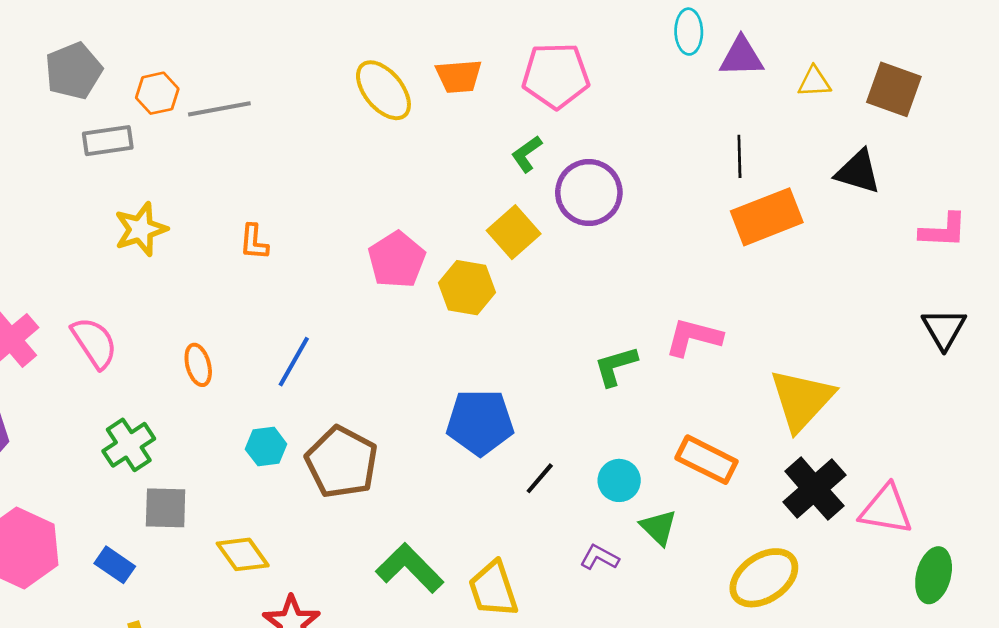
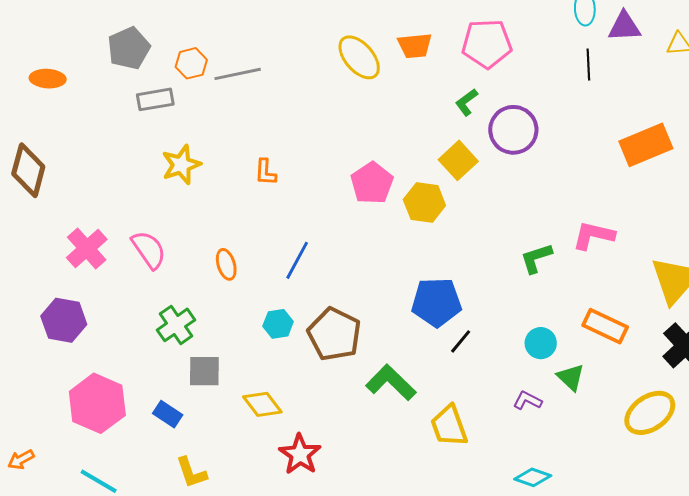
black line: (739, 156) -> (588, 65), moved
black line: (540, 478) -> (461, 341), moved
green L-shape: (410, 568) -> (391, 383), moved

